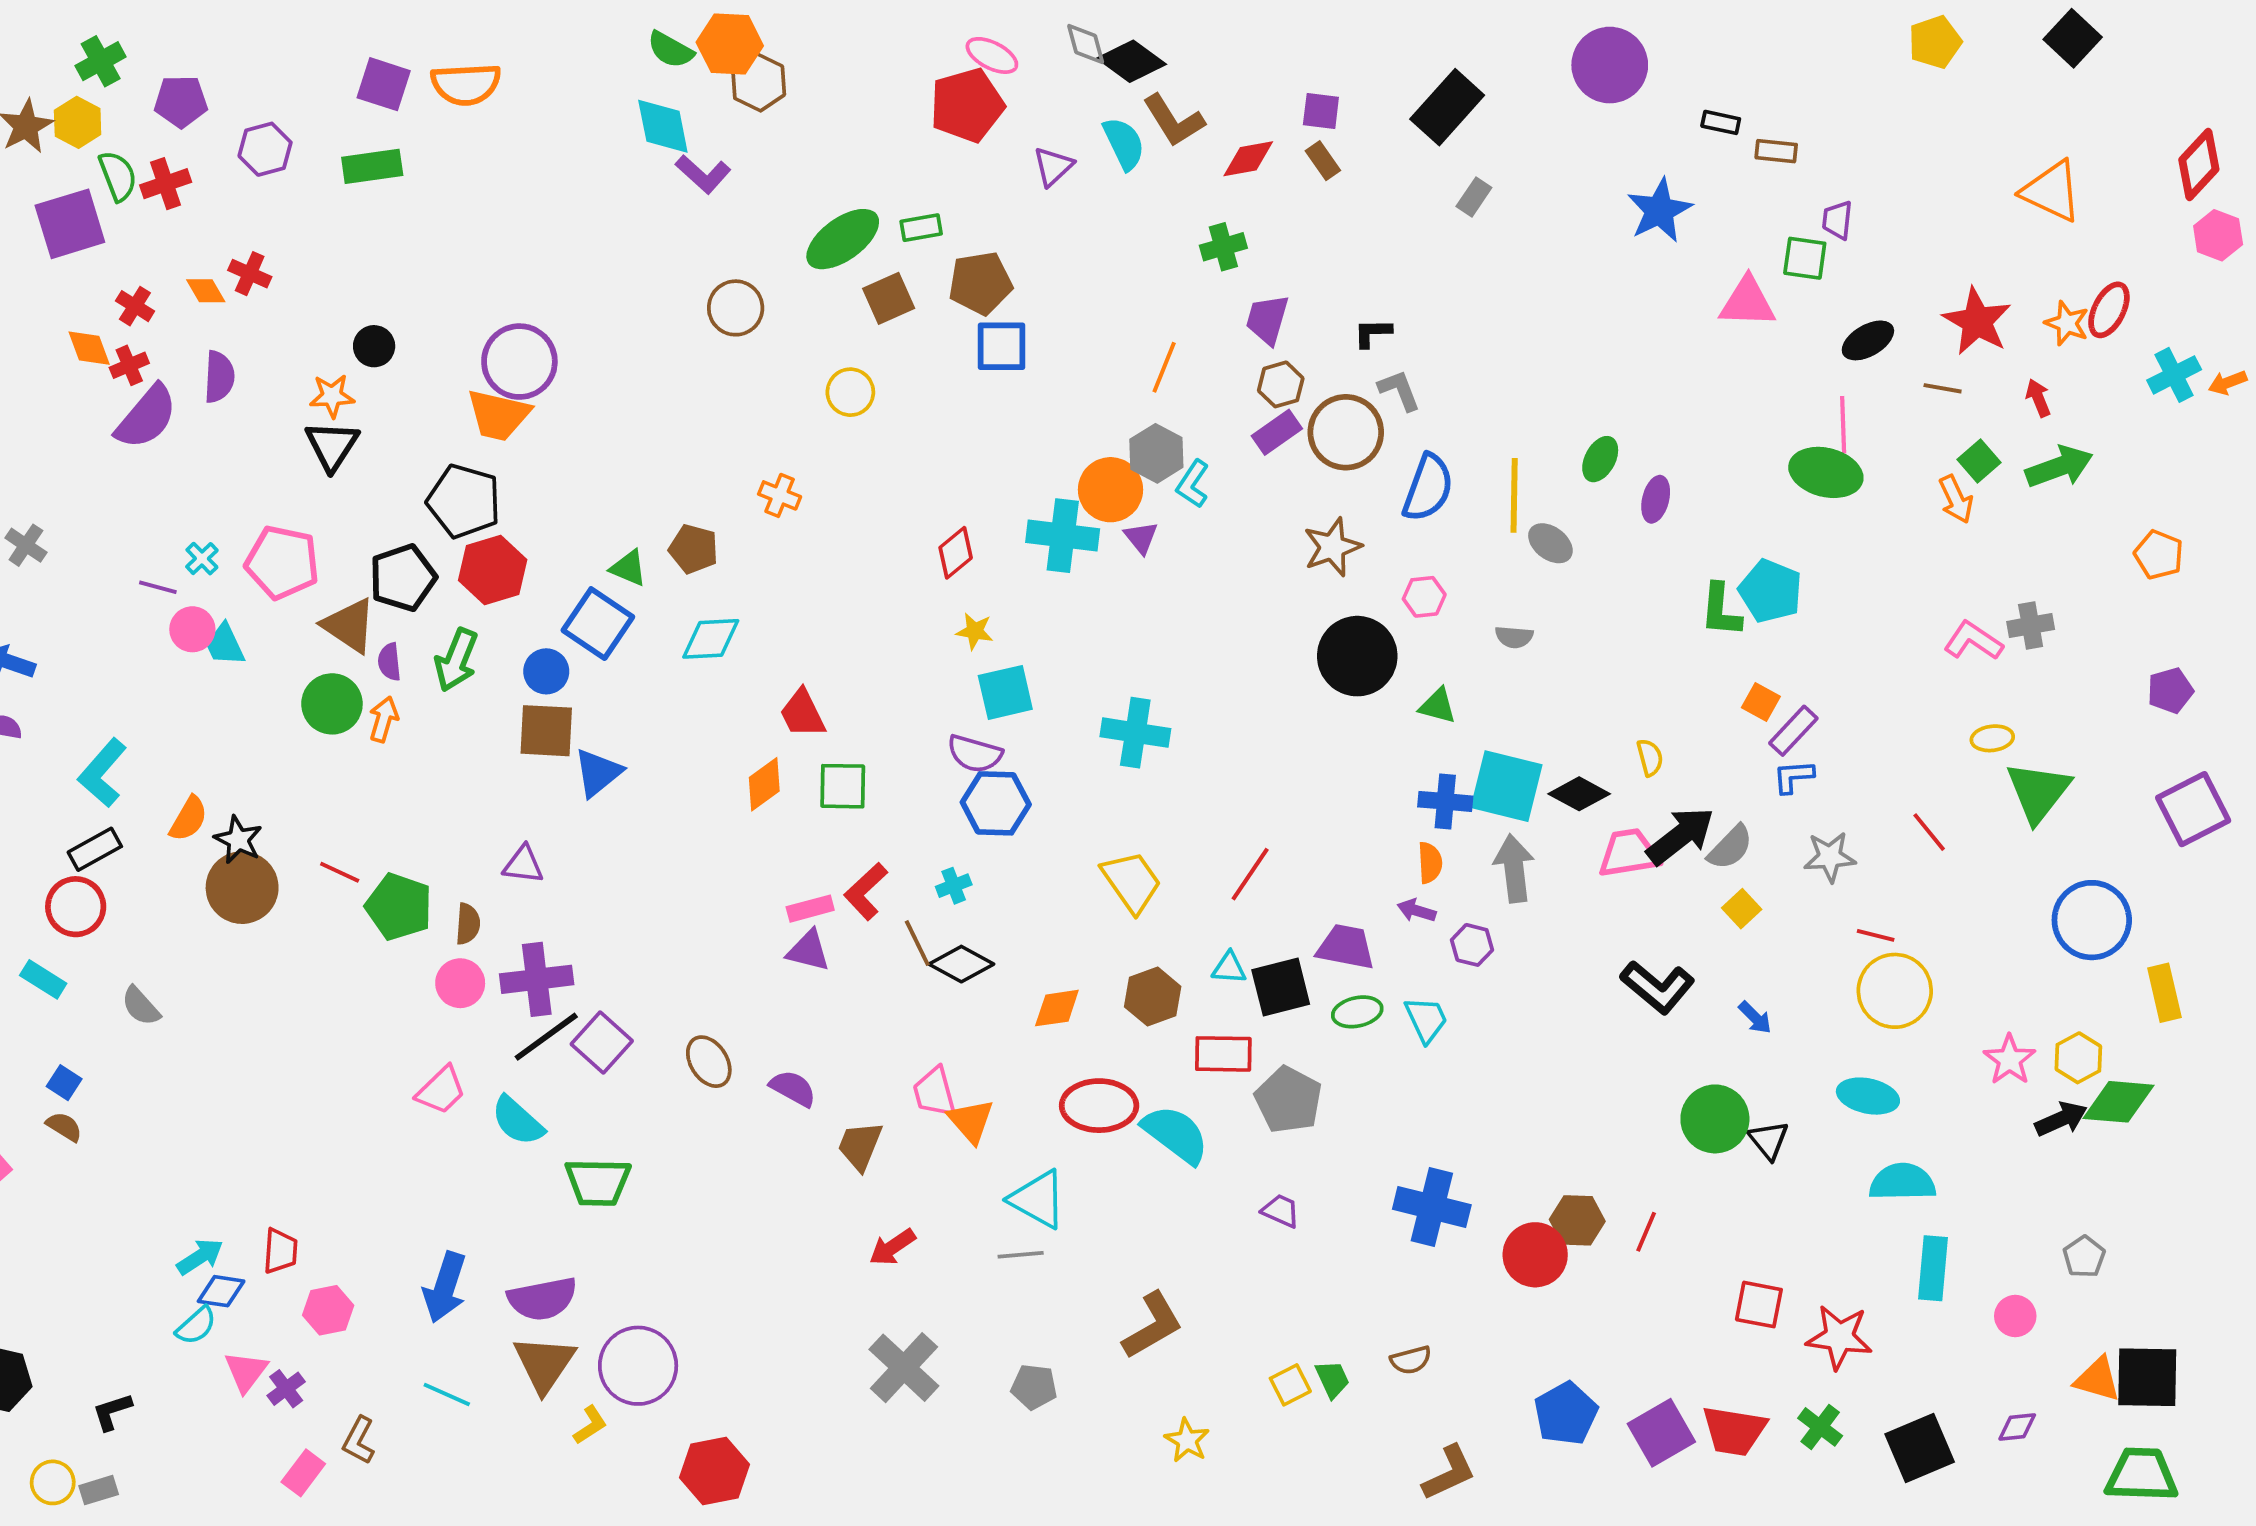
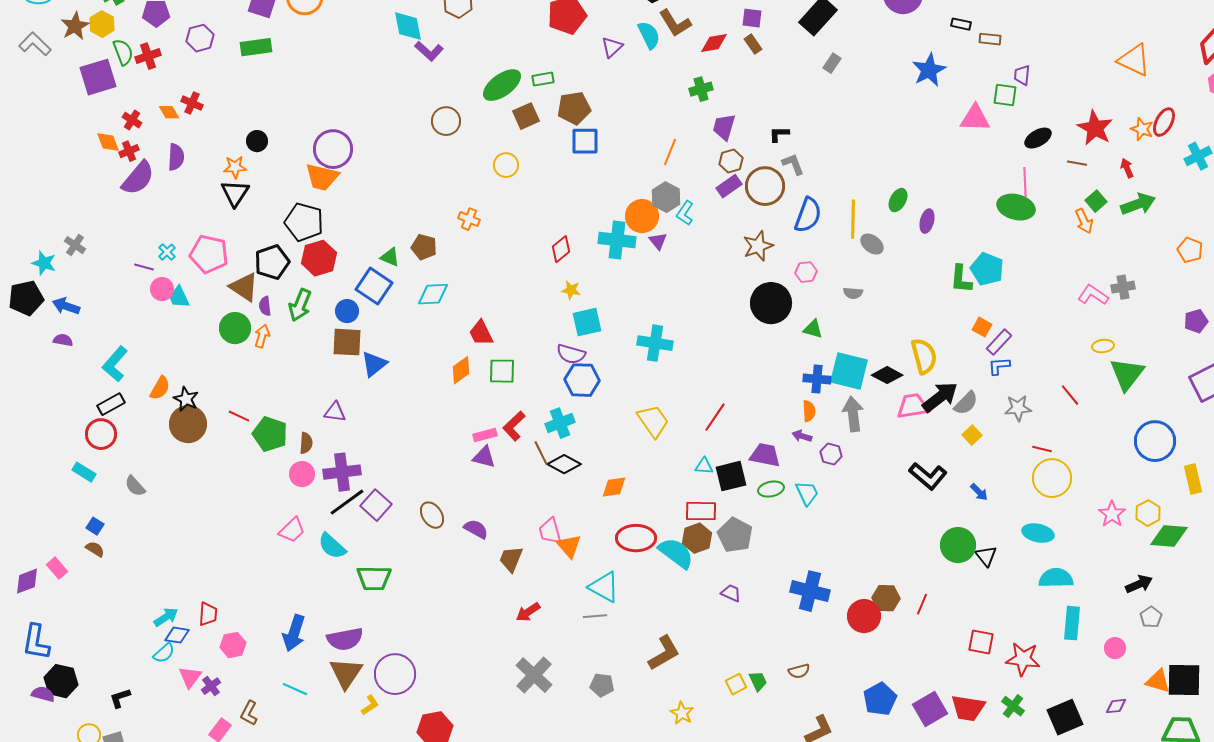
yellow semicircle: (1650, 757) -> (924, 356), size x1.8
cyan cross: (954, 886) -> (560, 423), size x1.6
brown hexagon: (1153, 997) -> (697, 538), moved
black arrow: (2061, 1119) -> (1139, 584), moved

